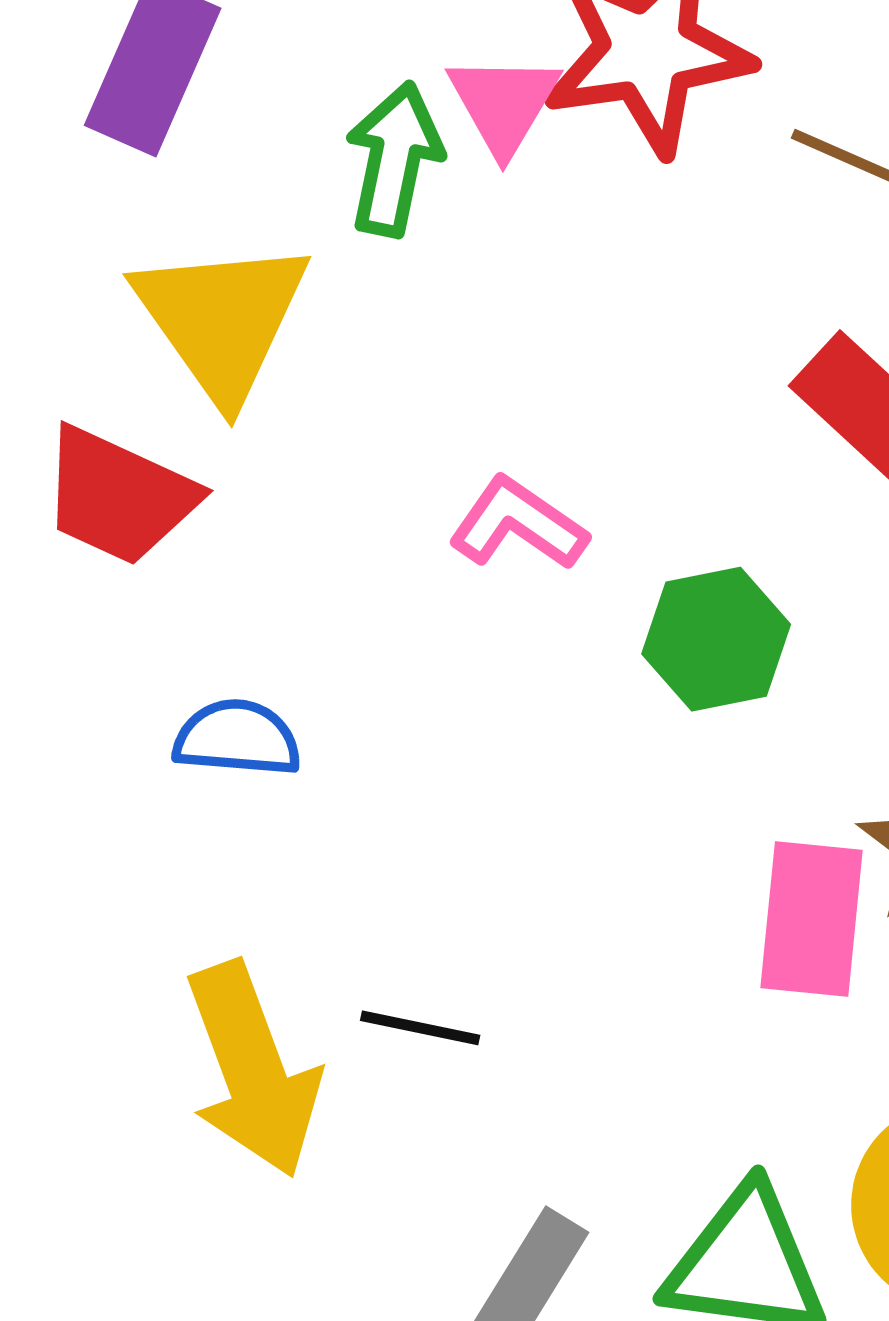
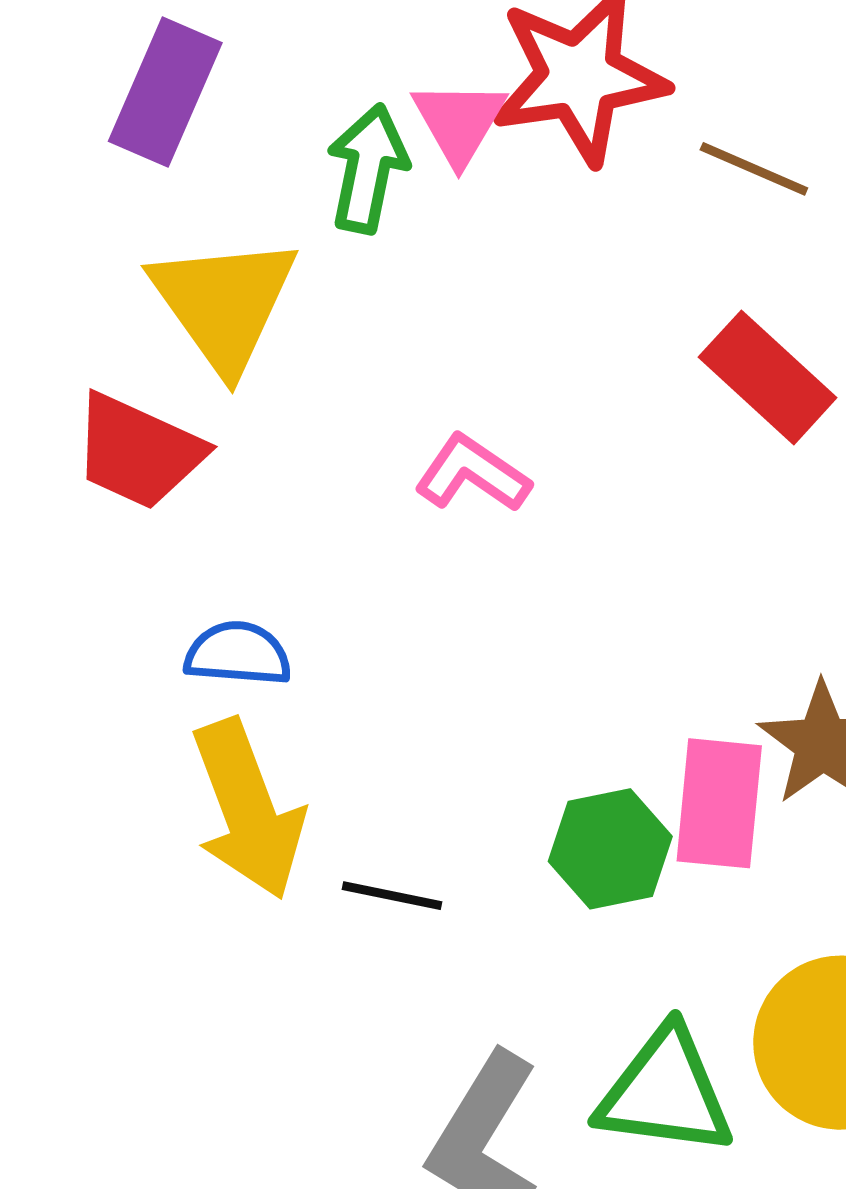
green hexagon: (716, 639) -> (610, 849), moved
yellow arrow: (253, 1070) -> (248, 809), moved

